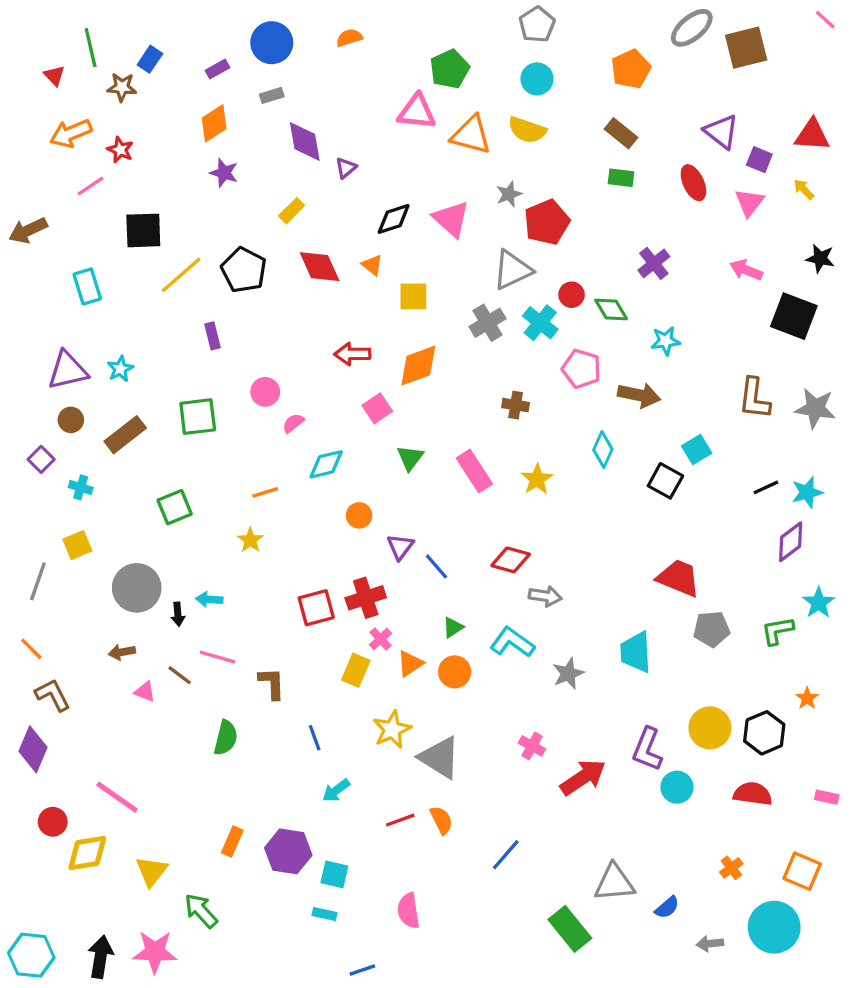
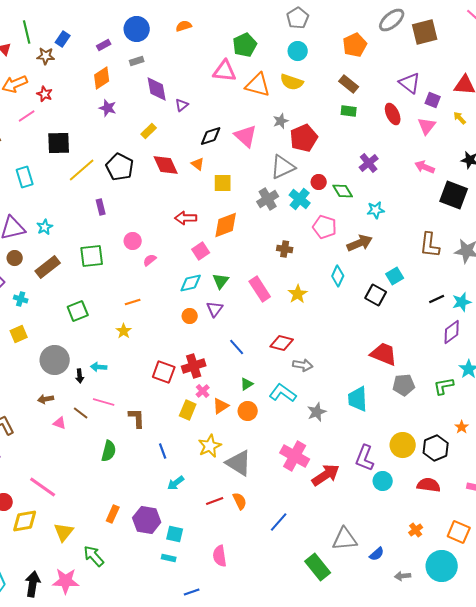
brown arrow: (639, 395) -> (360, 243), turned -35
cyan diamond: (326, 464) -> (191, 283), moved
purple triangle: (400, 547) -> (215, 309), moved
red square: (316, 608) -> (164, 372), turned 35
pink cross: (532, 746) -> (295, 456), size x1.8

